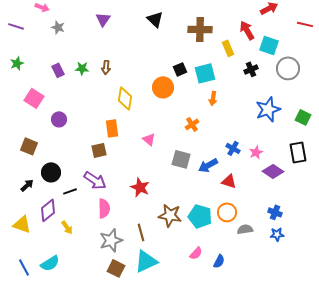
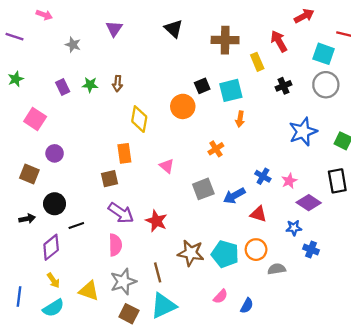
gray star: (58, 27) -> (73, 45), moved
cyan square: (269, 45) -> (324, 54), moved
purple circle: (59, 119) -> (55, 153), moved
gray square: (181, 159) -> (203, 189), turned -36
purple arrow: (95, 180) -> (121, 213), moved
black arrow: (27, 185) -> (27, 219), turned 32
yellow triangle: (22, 224) -> (89, 291), moved
yellow arrow: (67, 227) -> (53, 280), moved
blue star: (277, 234) -> (294, 228), moved
blue line: (24, 267) -> (19, 296), moved, turned 36

